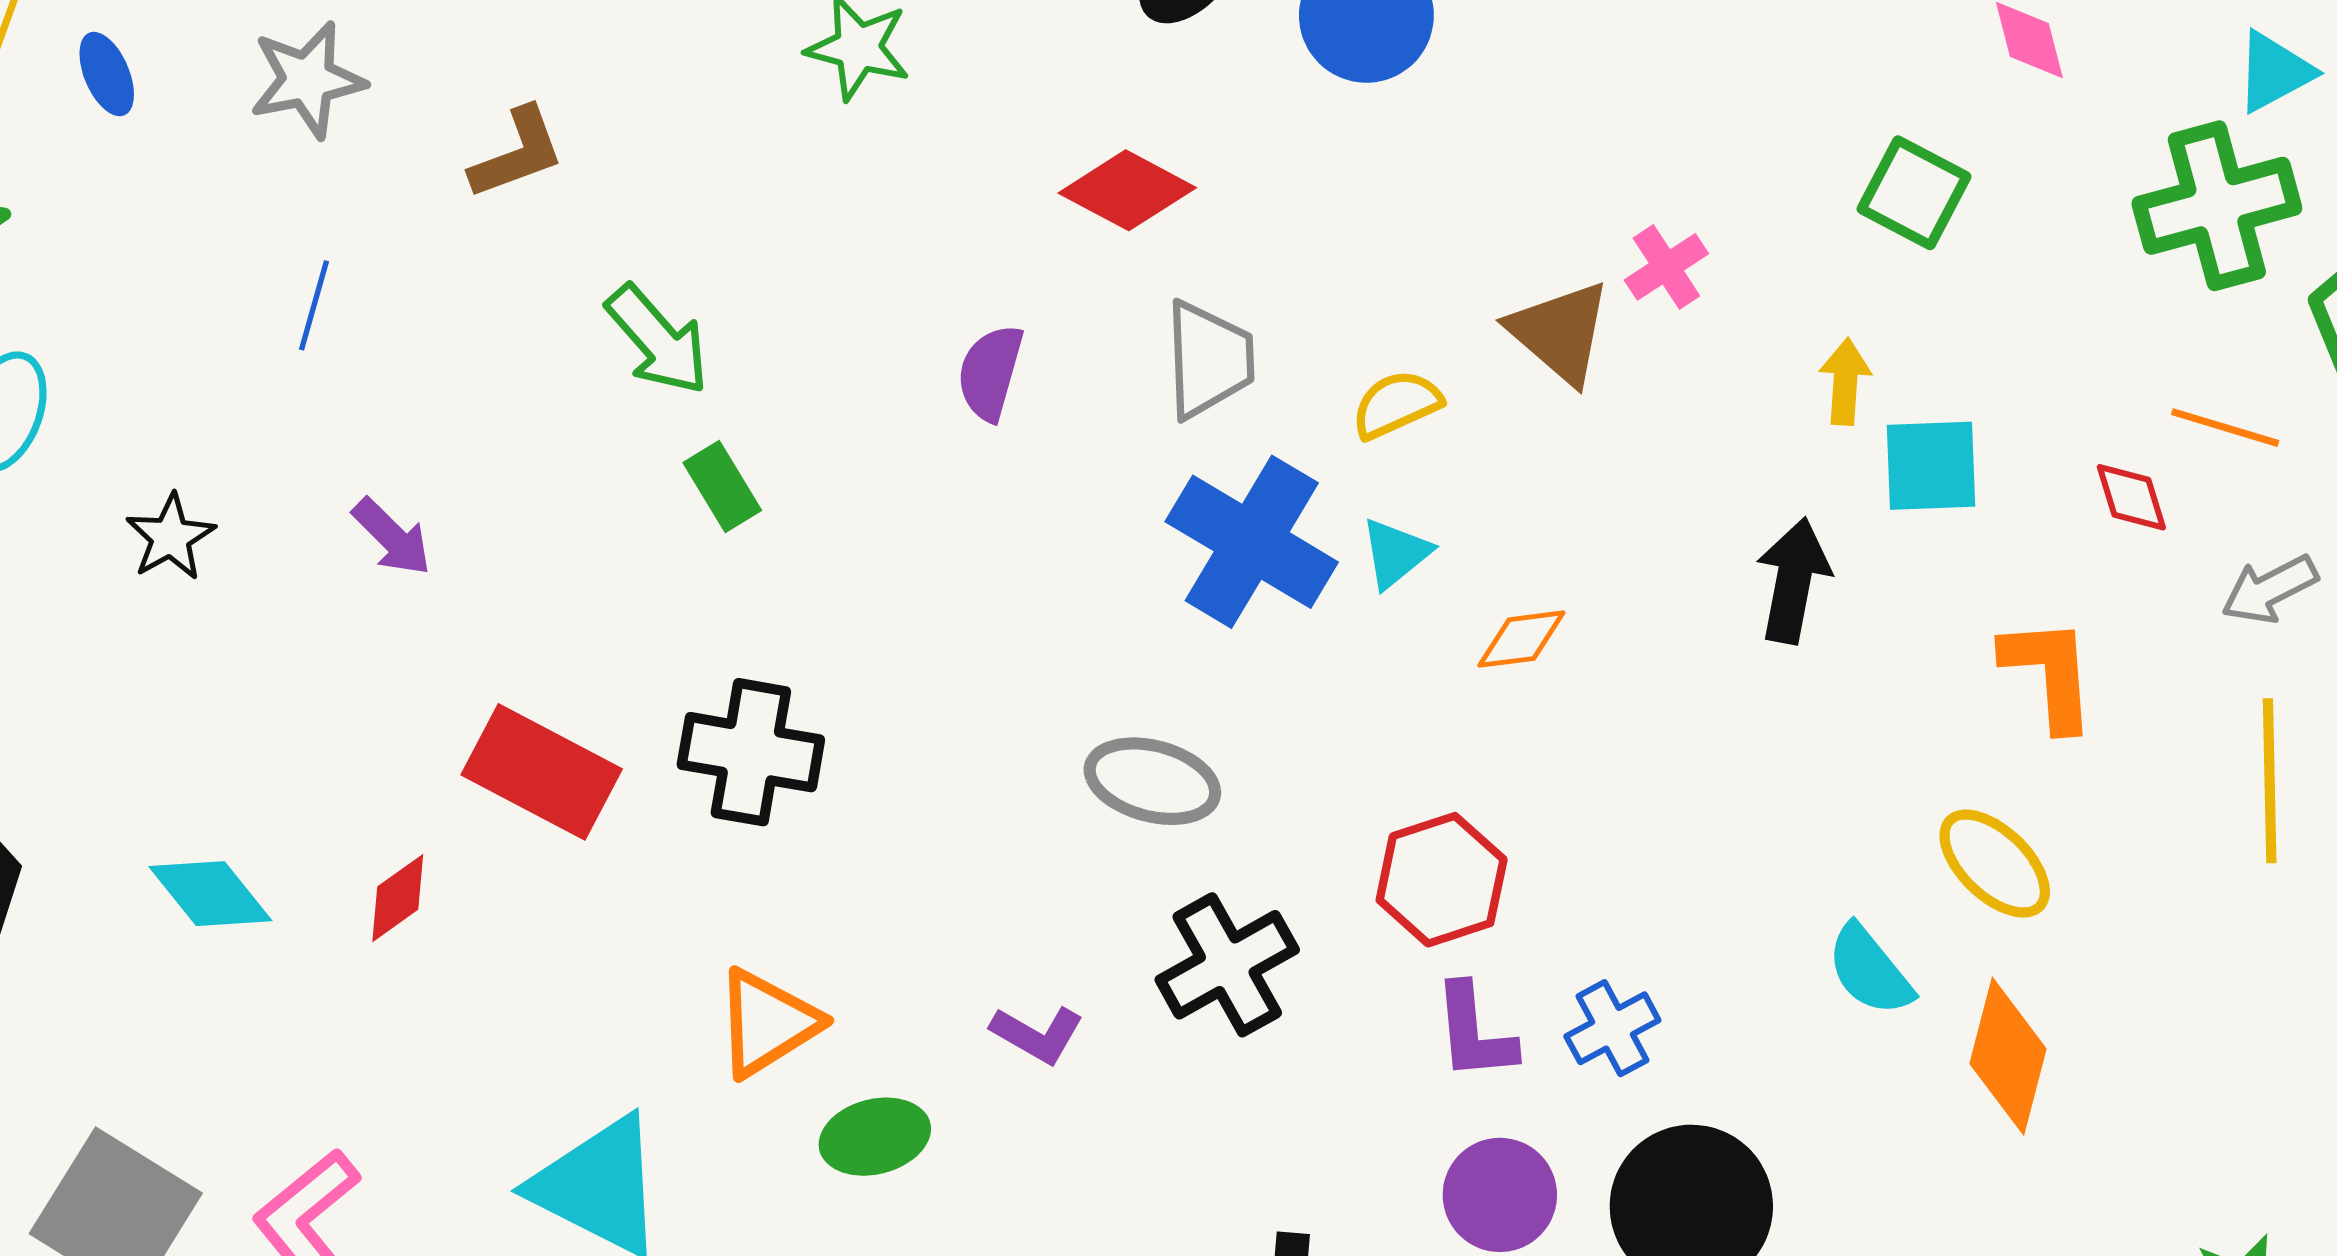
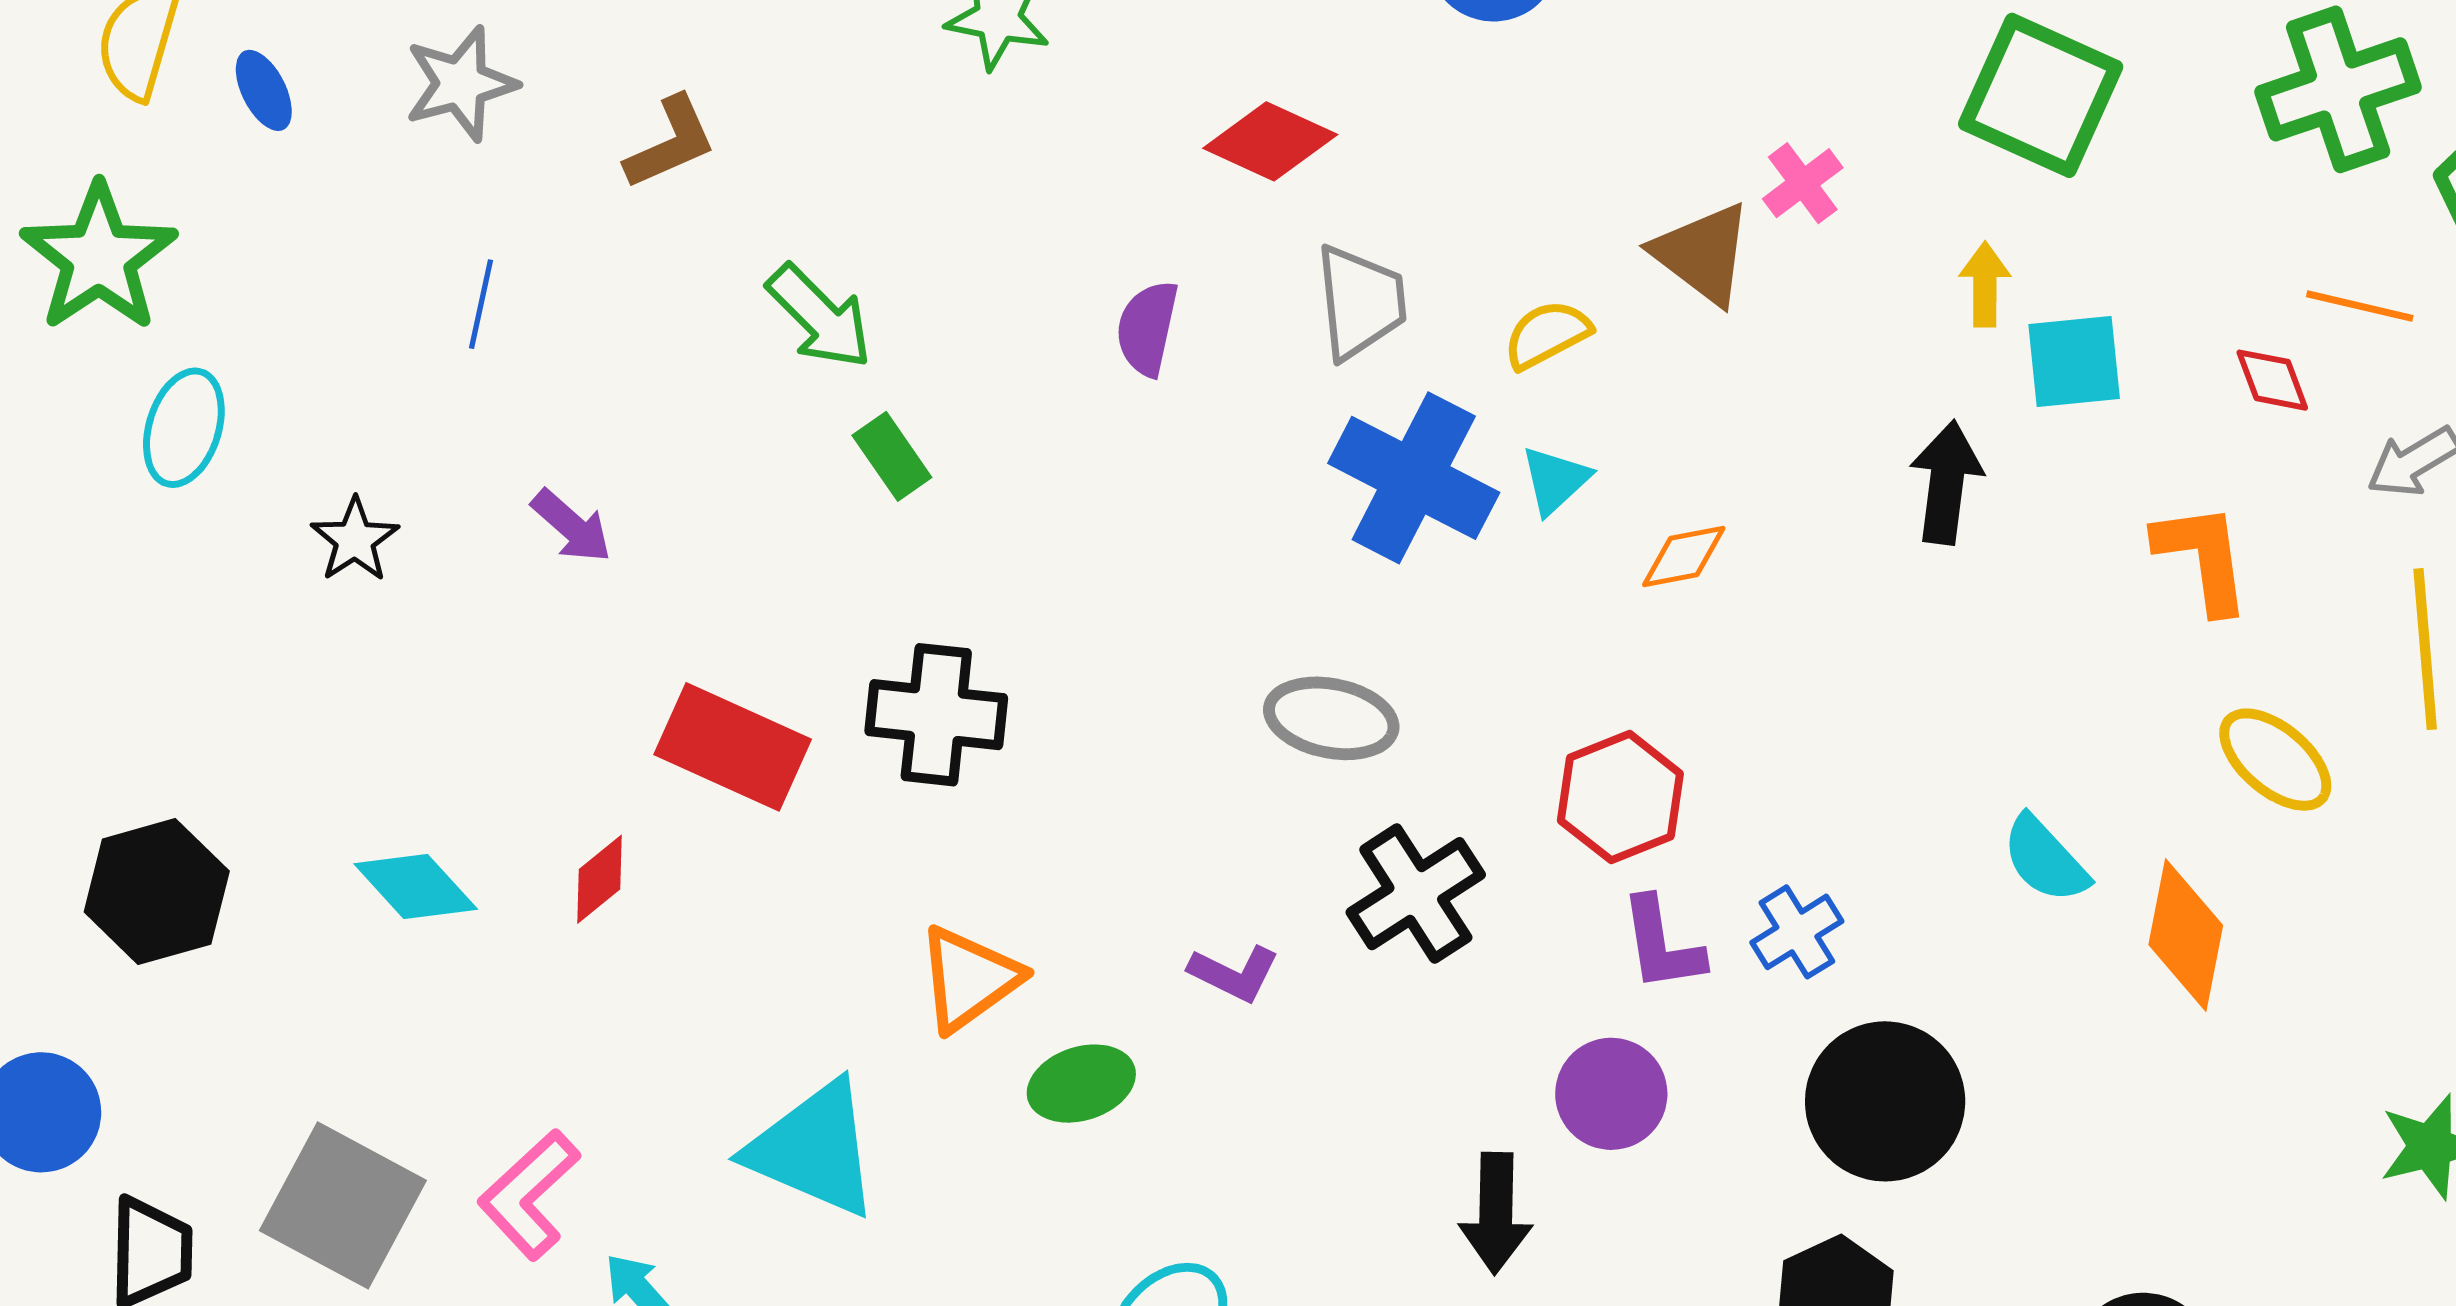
green square: (1914, 193) -> (2041, 95), size x1.5
yellow ellipse: (1995, 864) -> (2275, 760), moved
purple circle: (1500, 1195) -> (1611, 1094), moved

